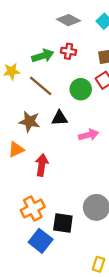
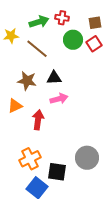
green circle: (81, 89) -> (73, 40), moved
pink arrow: (89, 135) -> (59, 99), moved

